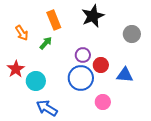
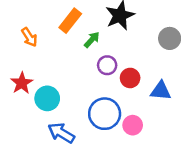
orange rectangle: (54, 20) -> (70, 21), turned 60
green arrow: (46, 43) -> (92, 40), moved
blue circle: (81, 78) -> (105, 114), moved

